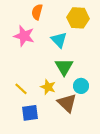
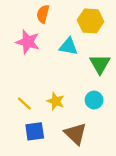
cyan triangle: (59, 40) -> (68, 47), turned -36
green triangle: (64, 67) -> (100, 64), moved
brown triangle: (67, 103) -> (75, 134), moved

